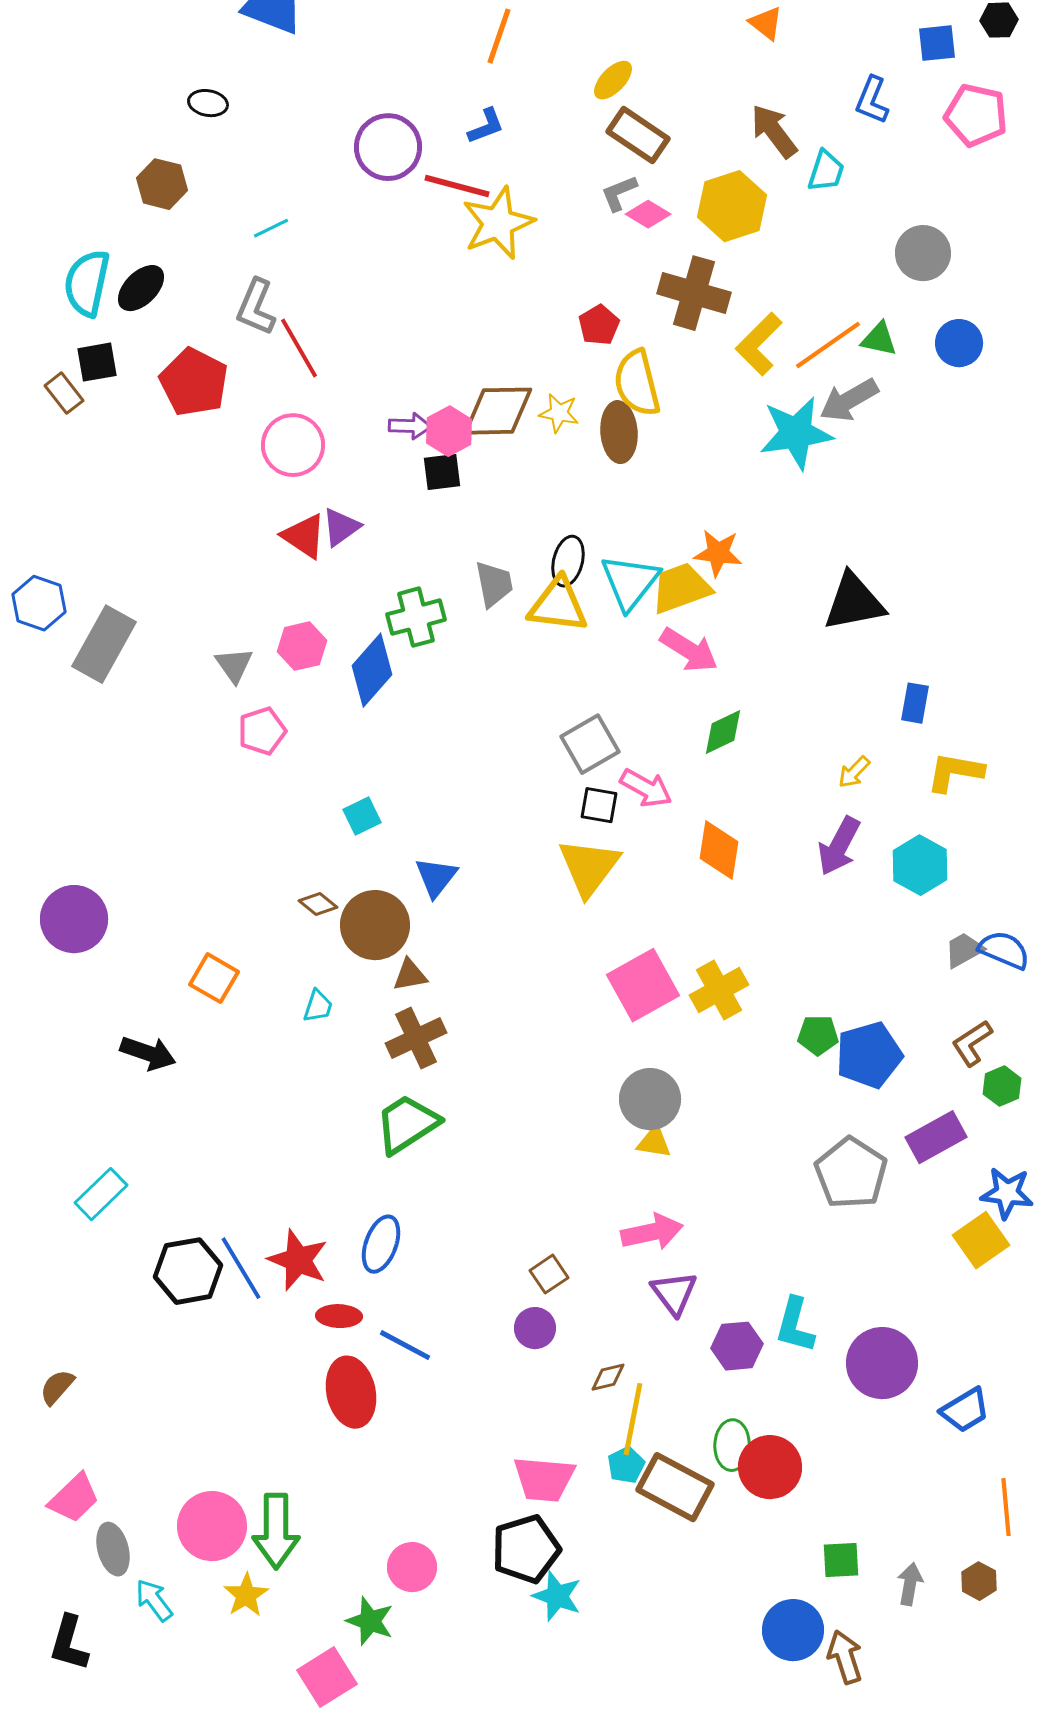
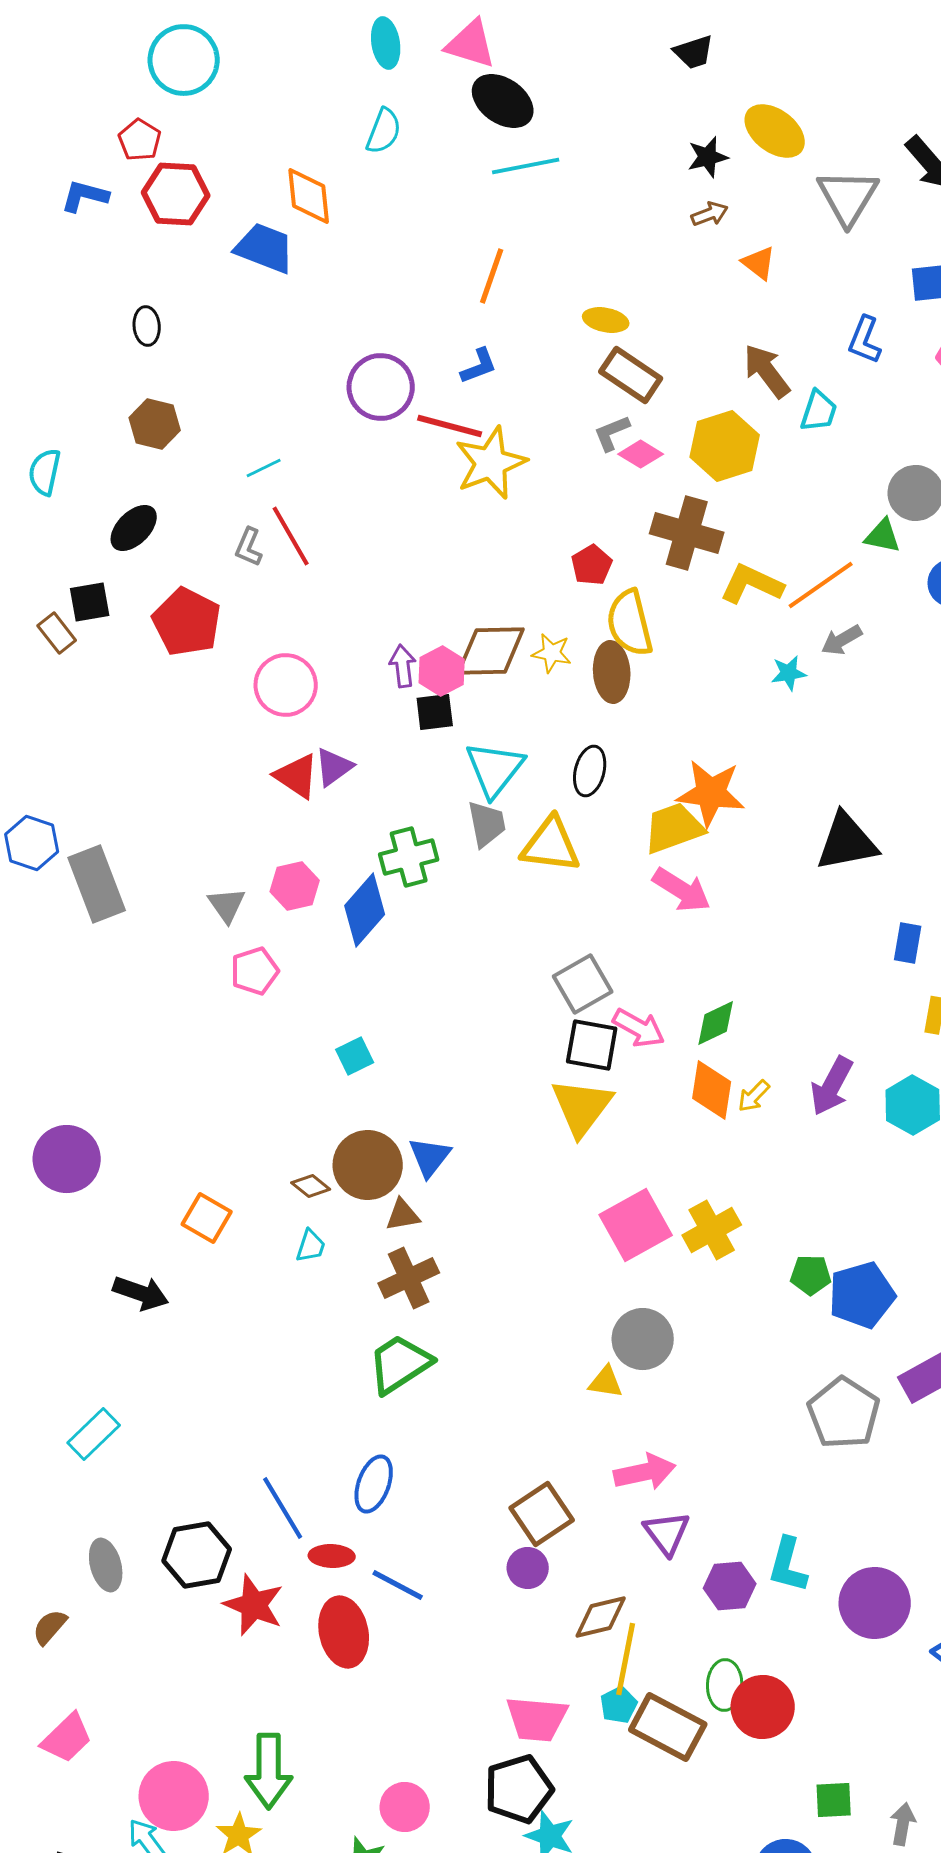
yellow ellipse: (613, 80) -> (606, 320), turned 57
black ellipse: (208, 103) -> (147, 326), moved, turned 75
cyan semicircle: (87, 283) -> (45, 472), moved, size x0.7
gray L-shape: (256, 307) -> (249, 547), size x0.7
green triangle: (879, 339) -> (883, 536), moved
yellow L-shape: (759, 344) -> (752, 584), turned 70
red line: (299, 348) -> (291, 536), moved
gray arrow: (849, 400) -> (842, 640), size x0.7
purple arrow: (410, 426) -> (403, 666), turned -99
cyan star: (796, 433) -> (789, 673), size x0.5
orange star: (718, 553) -> (711, 793), size x1.4
black ellipse: (568, 561) -> (590, 771), moved
cyan triangle: (630, 582) -> (495, 769), moved
gray rectangle: (104, 644) -> (97, 884), turned -50
green diamond: (723, 732) -> (716, 1023), moved
yellow arrow: (854, 772) -> (754, 1096), moved
black square: (599, 805) -> (592, 1045), size x1.4
blue triangle: (436, 877) -> (430, 1157), moved
brown diamond: (318, 904) -> (311, 1186), moved
yellow triangle: (654, 1142) -> (606, 1382), moved
red star: (298, 1260) -> (254, 1605), moved
blue line: (241, 1268) -> (283, 1508), moved
black hexagon: (188, 1271) -> (197, 1555), moved
brown square: (549, 1274) -> (542, 1514), size x1.6
brown diamond: (608, 1377) -> (601, 1617), size x1.5
pink circle: (212, 1526) -> (174, 1796), moved
gray ellipse: (113, 1549) -> (106, 1565), moved

